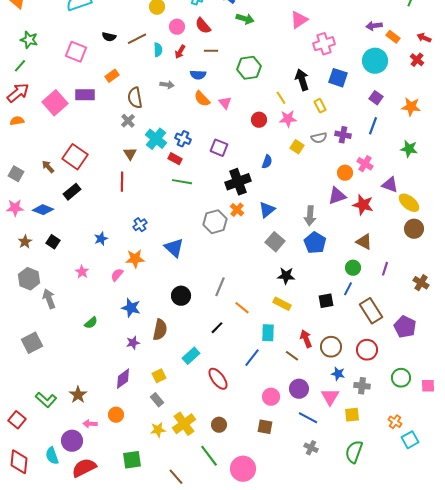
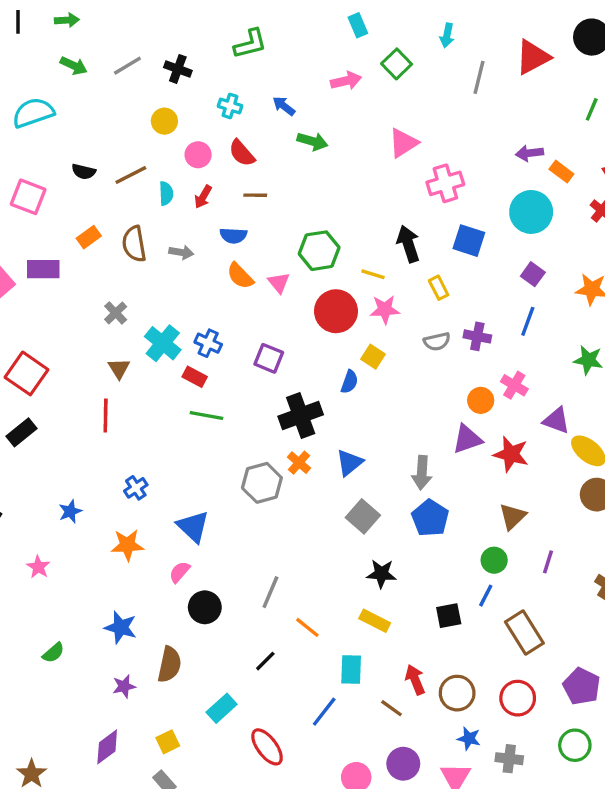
green hexagon: (249, 68) -> (319, 251), moved
brown semicircle: (135, 98) -> (134, 244), moved
yellow line: (281, 98) -> (373, 274), turned -40
red circle: (259, 120) -> (336, 311), size x1.6
yellow square: (297, 147) -> (373, 357), moved
brown triangle: (364, 242) -> (513, 516), turned 48
pink semicircle: (117, 275) -> (180, 572), moved
purple pentagon: (405, 327) -> (582, 686), moved

